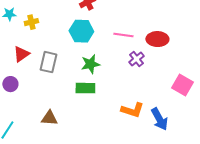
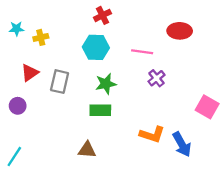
red ellipse: (157, 39) -> (180, 31), moved
brown triangle: (49, 118) -> (87, 150), moved

